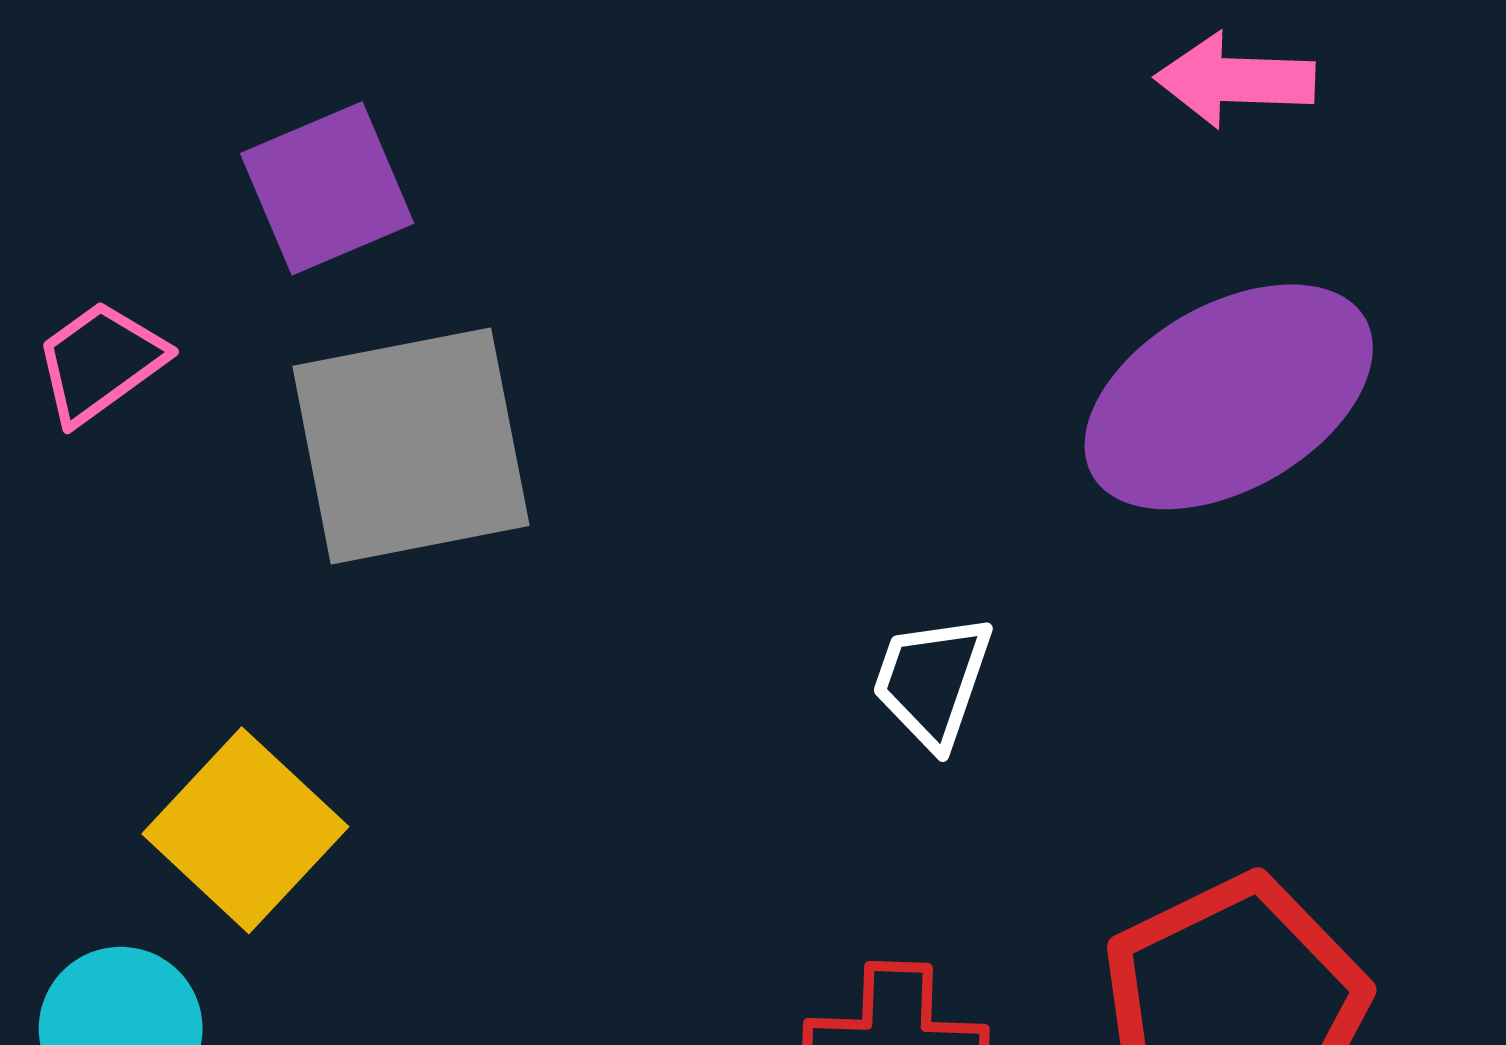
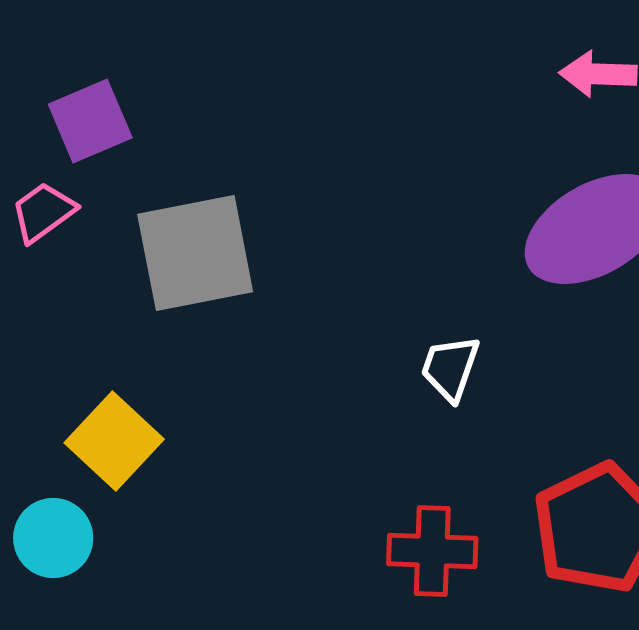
purple square: (327, 188) -> (90, 121), moved

